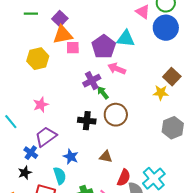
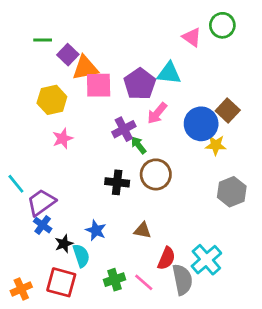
purple square: (60, 19) -> (68, 55), moved
blue circle: (166, 28) -> (201, 124), moved
pink square: (73, 48) -> (99, 85), size x1.5
pink arrow: (117, 69) -> (157, 113), turned -72
brown square: (172, 77) -> (228, 111), moved
pink star: (41, 105) -> (63, 138), moved
purple trapezoid: (46, 137) -> (41, 202), moved
black star: (25, 173) -> (64, 244), moved

